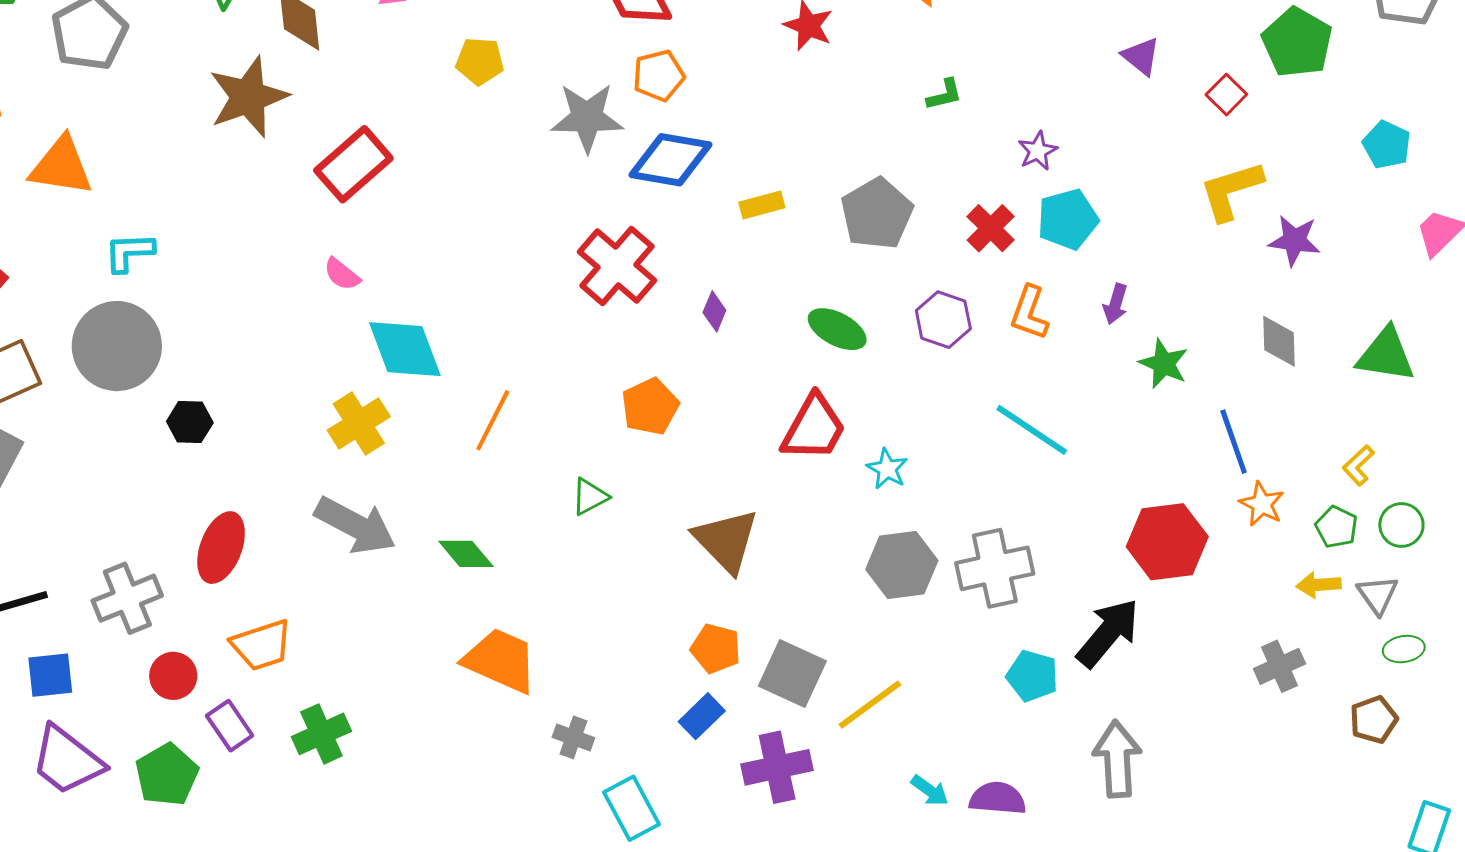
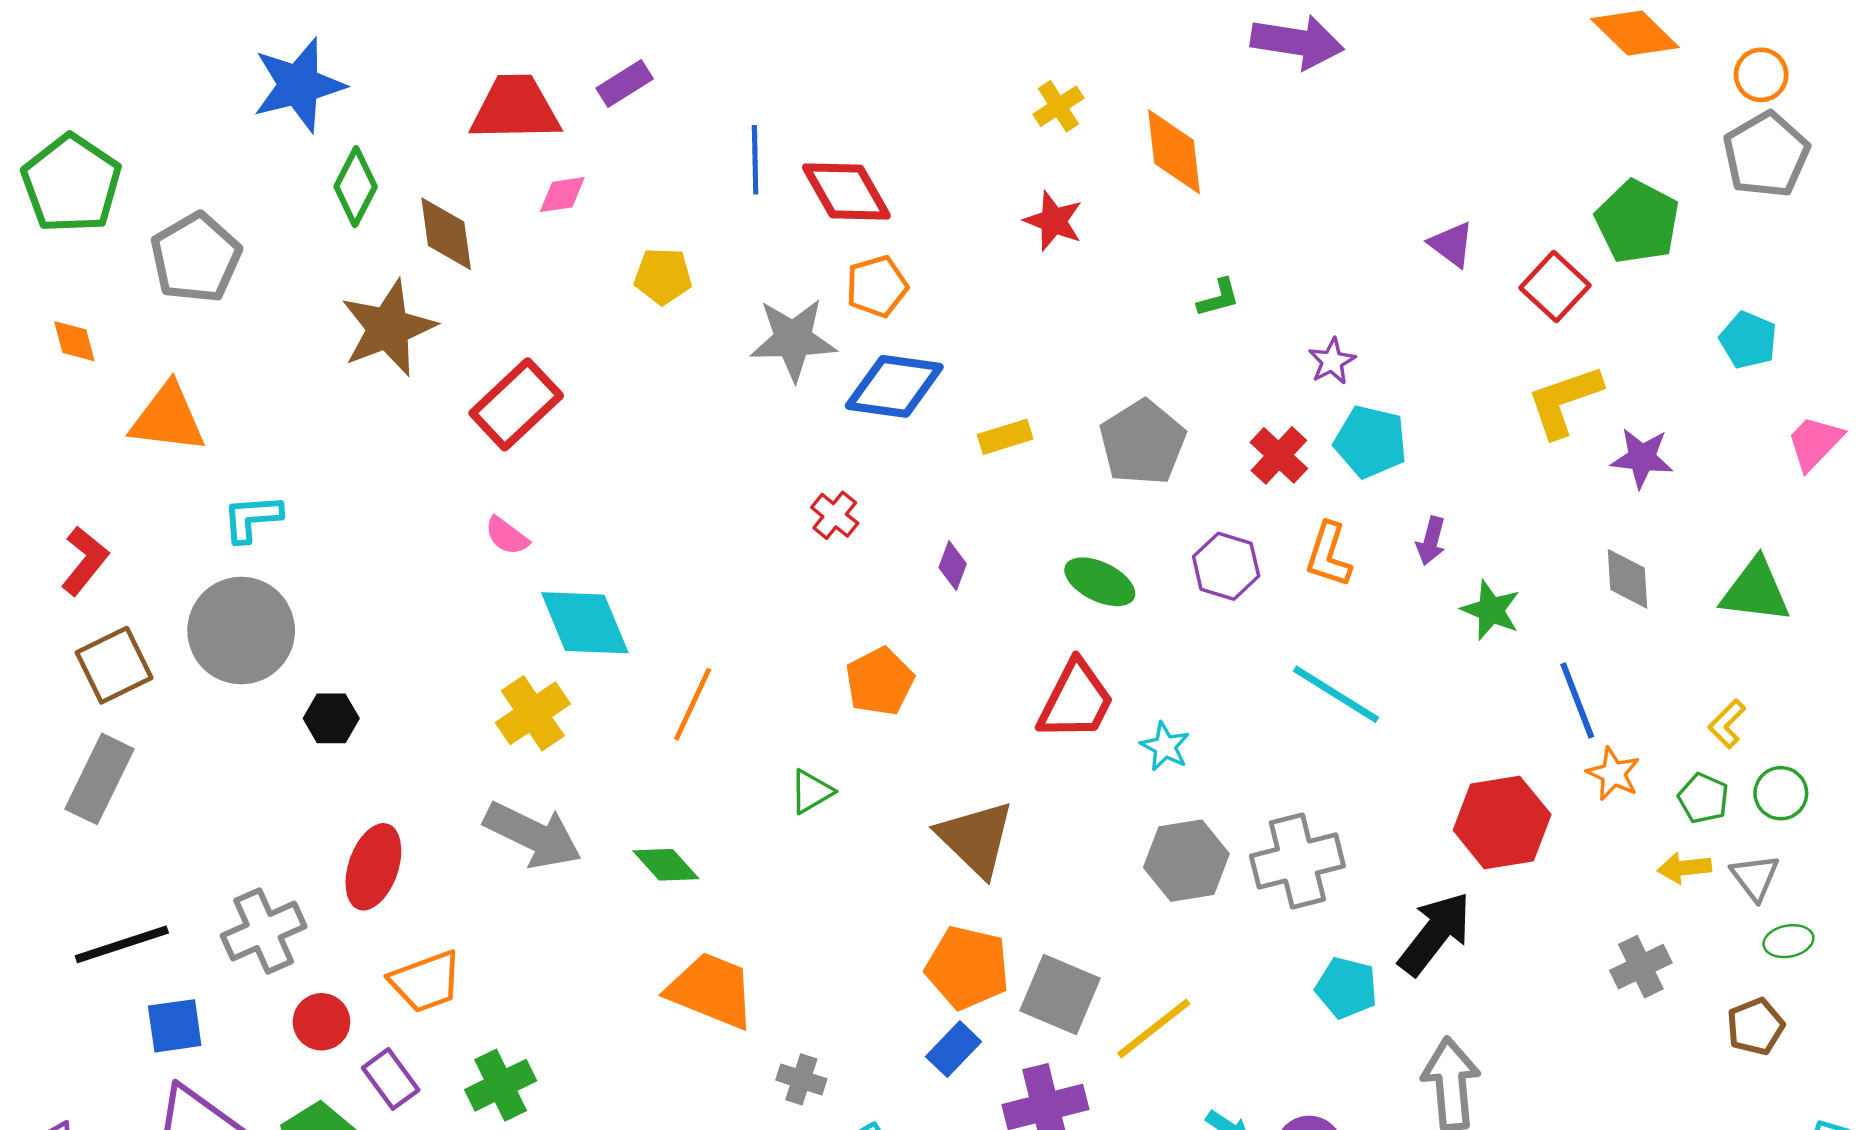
red square: (1226, 95) -> (1555, 287), size x1.4
cyan pentagon: (1068, 219) -> (1371, 442), turned 30
red cross: (617, 266) -> (835, 515), size x0.5
orange pentagon: (716, 648) -> (968, 968), size x1.4

